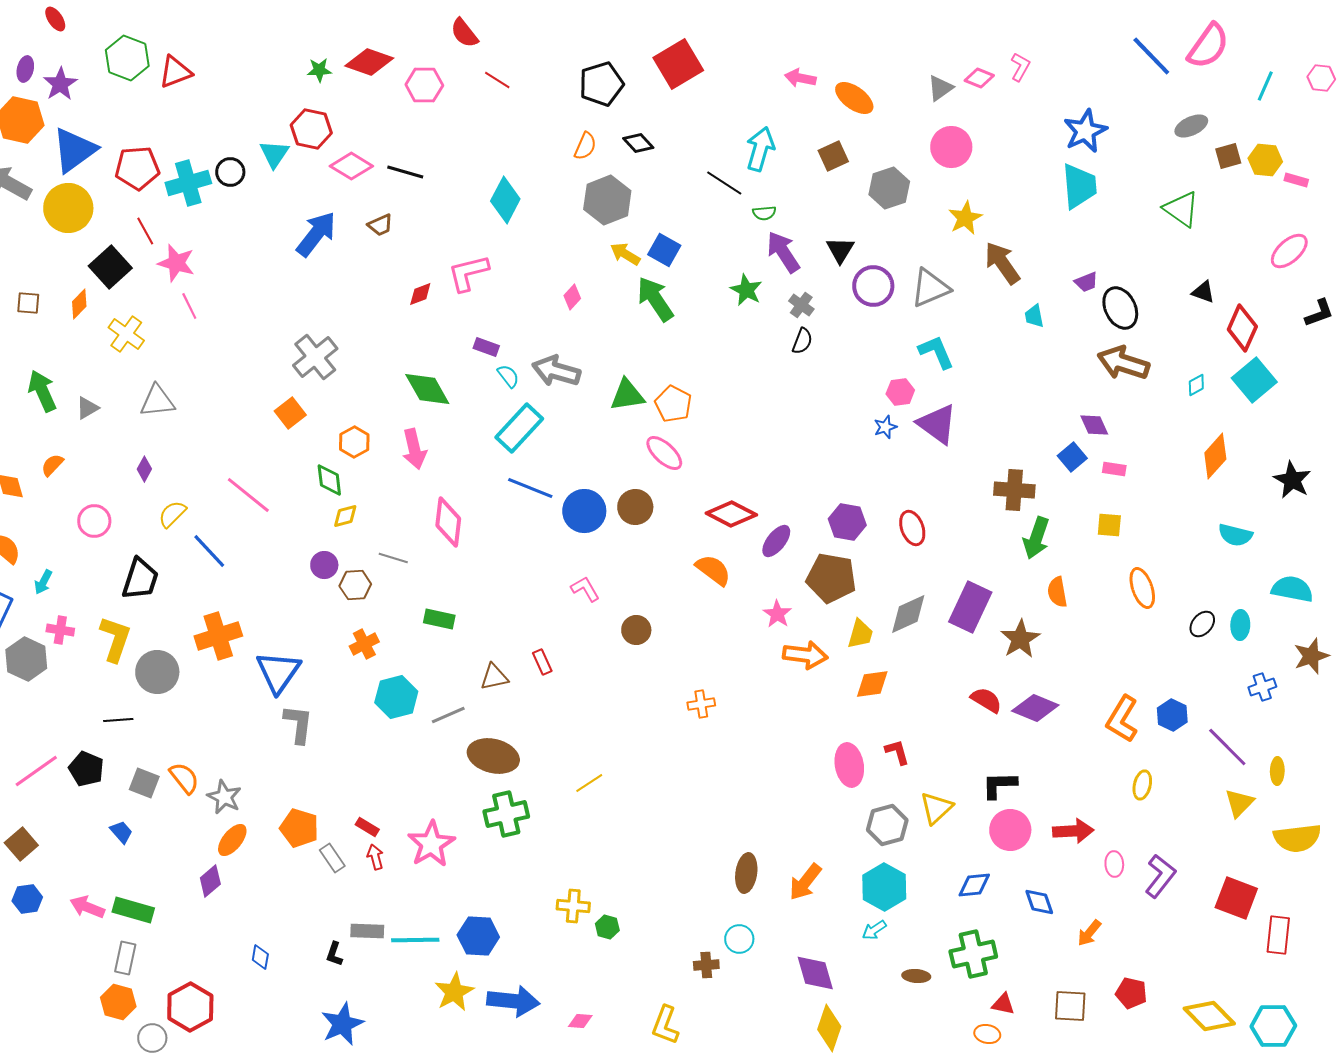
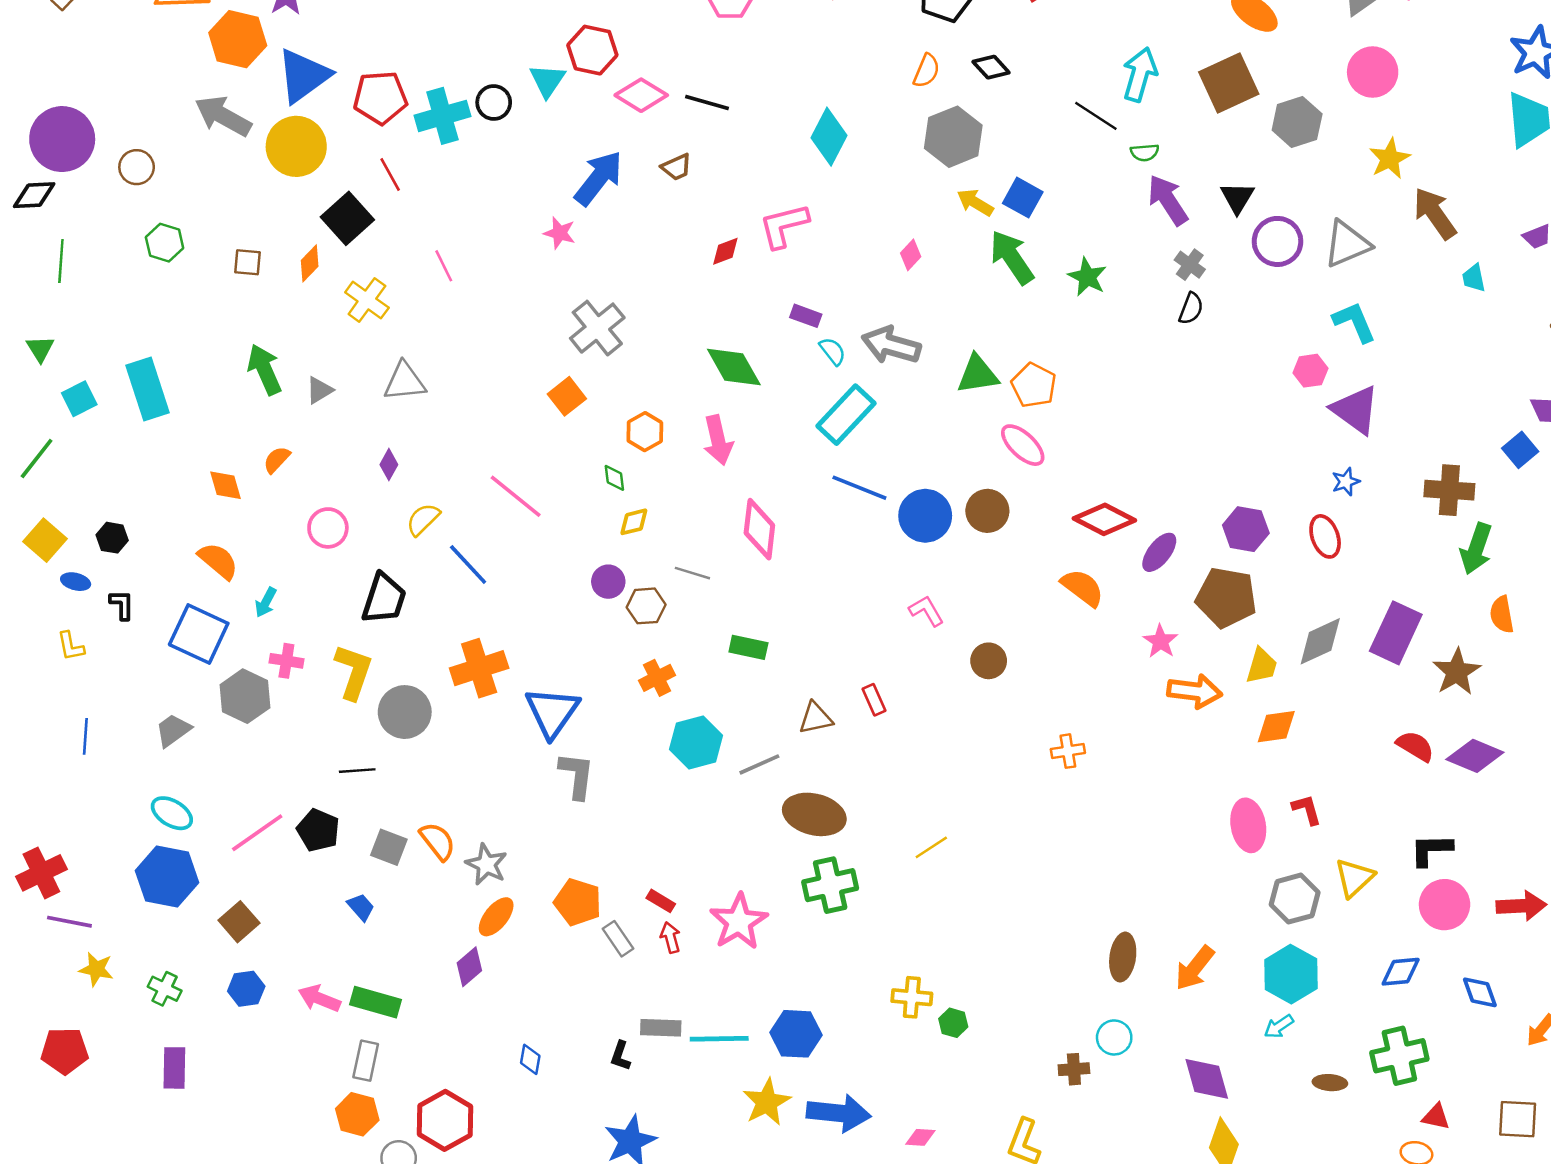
brown square: (833, 156) -> (1229, 83), size x1.6
pink star: (176, 263) -> (560, 233), moved, size x0.7
green star: (746, 290) -> (1087, 277), moved
blue star: (885, 427) -> (1346, 482), moved
green diamond: (329, 480) -> (614, 478), size x0.7

